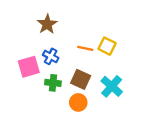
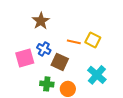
brown square: (81, 79) -> (60, 62), moved
green cross: (53, 83) -> (47, 84), moved

